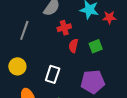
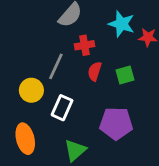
gray line: (24, 30) -> (56, 66), moved
yellow circle: (17, 66) -> (31, 90), moved

